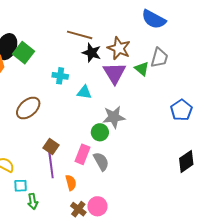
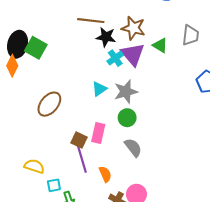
gray trapezoid: (159, 58) -> (191, 35), moved
cyan cross: (60, 76) -> (115, 58), moved, turned -35
cyan triangle: (84, 92) -> (99, 89), moved, turned -35
gray star: (114, 117) -> (126, 92), moved
pink rectangle: (83, 154) -> (98, 133), moved

